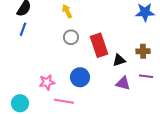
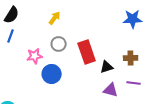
yellow arrow: (67, 11) -> (55, 18), turned 64
blue circle: (80, 77) -> (52, 74), moved
pink star: (47, 82) -> (35, 56), moved

